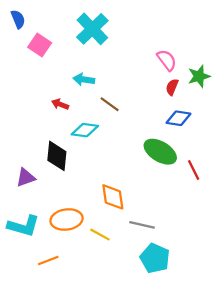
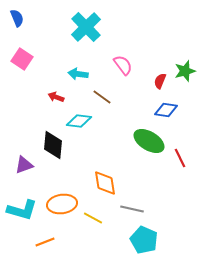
pink square: (40, 45) -> (22, 59), moved
pink semicircle: (167, 60) -> (123, 65), moved

